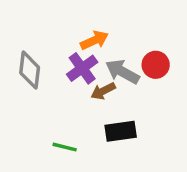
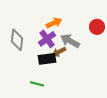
red circle: (156, 65) -> (97, 27), moved
black rectangle: (121, 131) -> (47, 59), moved

